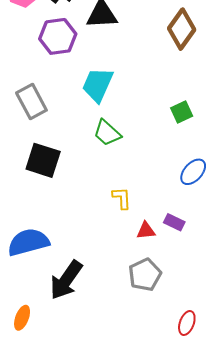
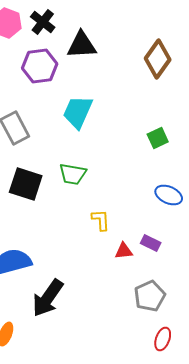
green trapezoid: (107, 133) -> (73, 174), moved, turned -32
blue ellipse: (193, 172) -> (169, 195), turned 72
gray pentagon: (145, 275) -> (150, 296), moved

